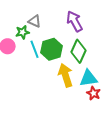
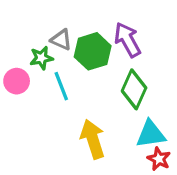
green hexagon: (52, 49) -> (93, 51), moved
yellow arrow: (66, 75) -> (93, 139), moved

